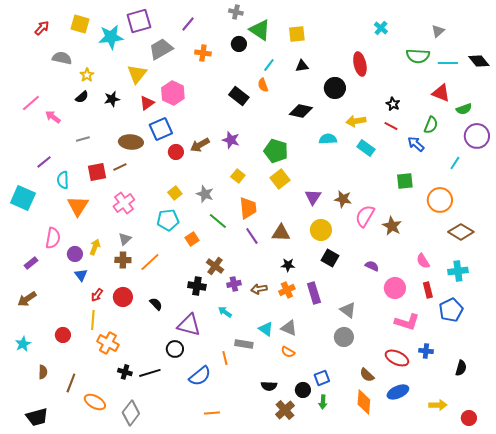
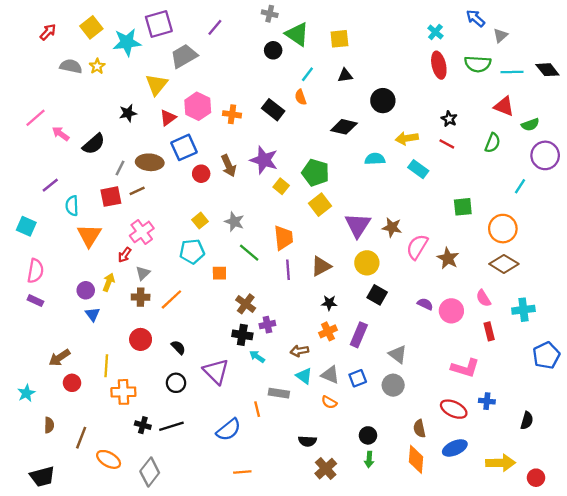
yellow square: (80, 24) -> (91, 27), turned 36
orange cross: (203, 53) -> (232, 114), moved
red ellipse: (360, 64) -> (439, 65), moved
yellow star: (87, 75) -> (97, 66), moved
black semicircle: (82, 97) -> (94, 144), moved, size x1.5
gray line: (83, 139) -> (120, 168), moved, turned -48
purple star: (231, 140) -> (264, 160), size x1.4
blue arrow: (416, 144) -> (475, 18), moved
brown arrow: (200, 145) -> (229, 166), turned -84
yellow square: (238, 176) -> (281, 186), moved
purple triangle: (313, 197) -> (358, 225), size x1.4
cyan square: (23, 198) -> (26, 226), size x0.7
brown diamond: (461, 232) -> (504, 264), moved
brown triangle: (281, 233) -> (321, 266), turned -30
purple line: (252, 236) -> (288, 270), turned 30
pink semicircle: (53, 238) -> (35, 271), moved
orange square: (192, 239) -> (219, 273), turned 32
purple rectangle: (31, 263) -> (35, 301), turned 64
black cross: (197, 286) -> (242, 335), moved
pink circle: (395, 288) -> (451, 311), moved
brown arrow: (259, 289) -> (299, 351), moved
purple rectangle: (314, 293) -> (359, 335), turned 40
red arrow: (97, 295) -> (125, 255), moved
brown arrow: (27, 299) -> (59, 358), moved
blue pentagon: (451, 310) -> (546, 355), moved
purple triangle: (189, 325) -> (216, 371), turned 30
orange cross: (108, 343) -> (123, 392), turned -30
black circle: (175, 349) -> (176, 383), moved
brown semicircle: (367, 375) -> (419, 429), turned 35
blue square: (322, 378) -> (358, 378), moved
black circle: (303, 390) -> (368, 435), moved
yellow arrow: (438, 405) -> (501, 463), size x1.4

